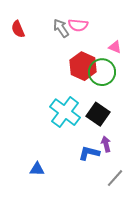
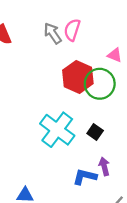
pink semicircle: (78, 25) -> (72, 30), turned 102
black square: (98, 114) -> (95, 132), size x0.6

